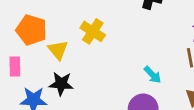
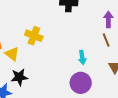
cyan arrow: (153, 75) -> (82, 57), turned 48

